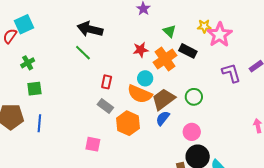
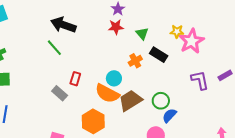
red star: (141, 50) -> (116, 27), moved
orange cross: (165, 59) -> (135, 61), size x0.6
gray rectangle: (105, 106) -> (60, 93), moved
blue semicircle: (163, 118) -> (169, 115), moved

